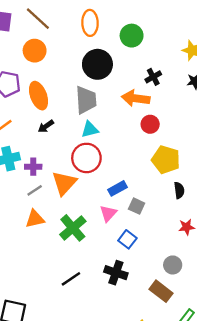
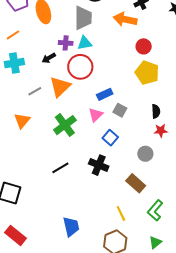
red circle: (150, 124) -> (144, 46), moved
black arrow: (46, 126) -> (49, 58), moved
purple cross: (33, 167) -> (66, 43), moved
black semicircle: (179, 190) -> (156, 111), moved
orange triangle: (35, 219) -> (22, 121), moved, turned -42
gray circle: (173, 265) -> (145, 154), moved

